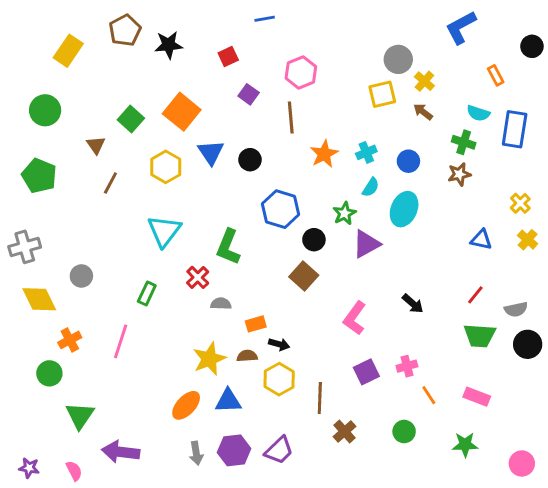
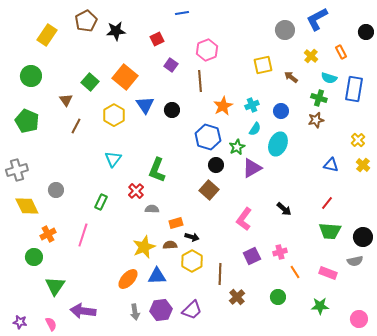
gray circle: (398, 59) -> (285, 30), moved
yellow cross: (424, 81) -> (311, 56), moved
blue hexagon: (281, 209) -> (208, 137), moved
cyan triangle: (164, 231) -> (113, 159), size x0.7
gray semicircle: (516, 309) -> (355, 261), moved

